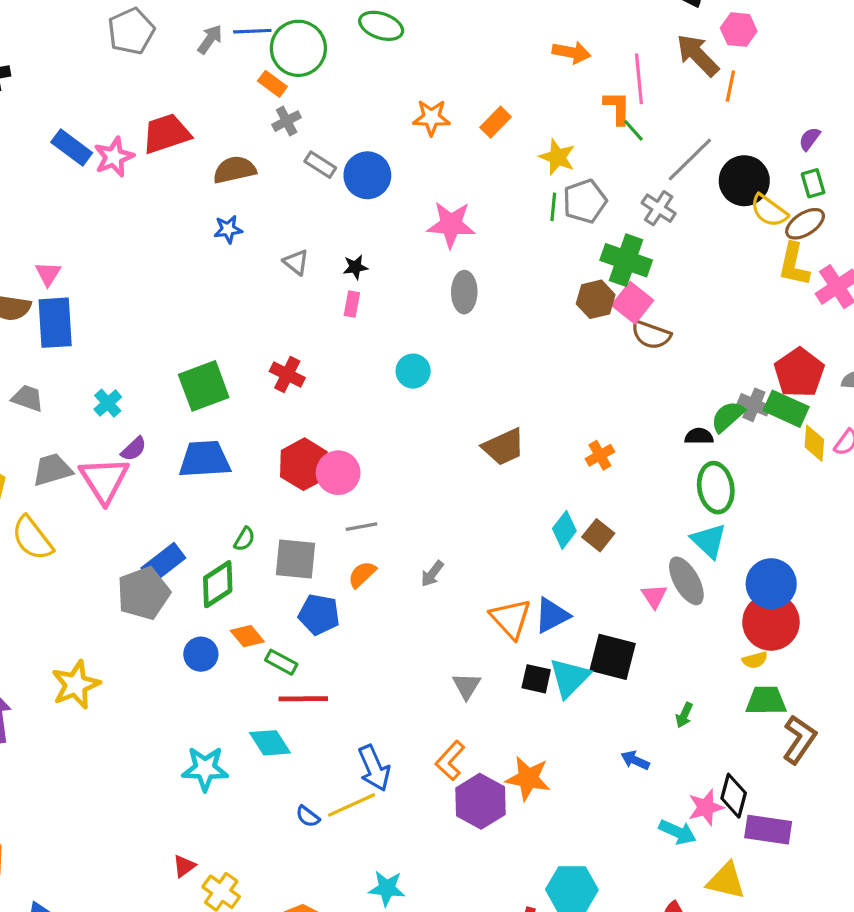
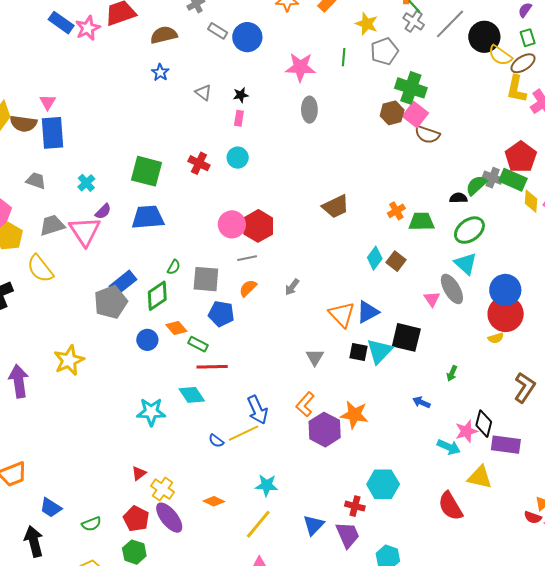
green line: (553, 207) -> (344, 57), moved
gray cross: (659, 208) -> (414, 21), moved
blue star: (228, 229) -> (160, 72), turned -30
cyan circle: (413, 371) -> (238, 158), moved
green square: (204, 386) -> (146, 171), turned 36
red hexagon: (304, 464) -> (258, 226), moved
green ellipse: (716, 488) -> (469, 230), turned 64
green trapezoid: (766, 701) -> (421, 222), moved

